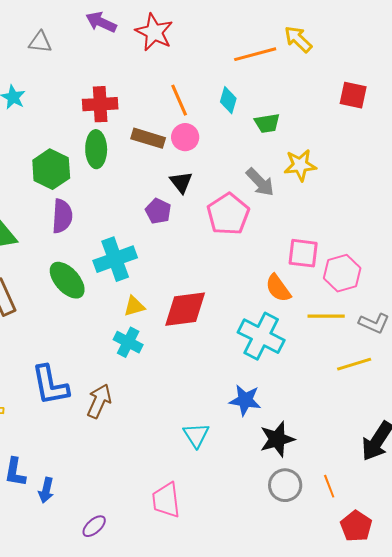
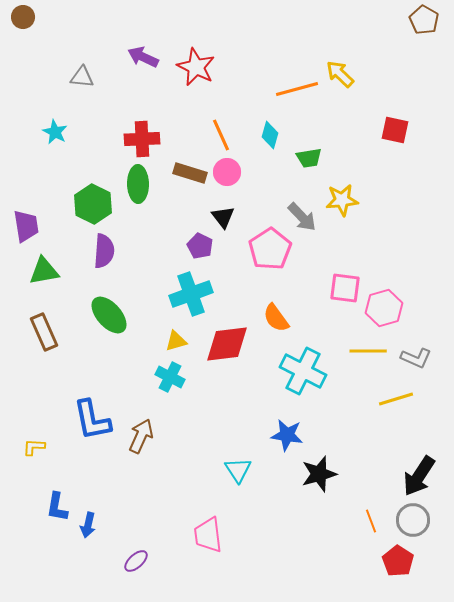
cyan cross: (115, 259) -> (191, 294), moved
orange semicircle: (278, 288) -> (276, 318), moved
gray circle: (285, 485) -> (413, 520), moved

